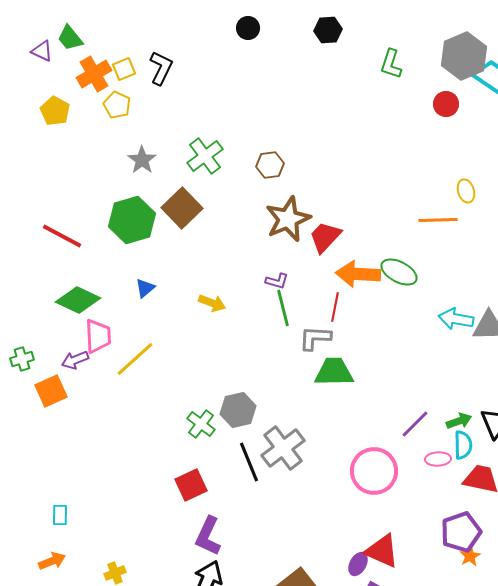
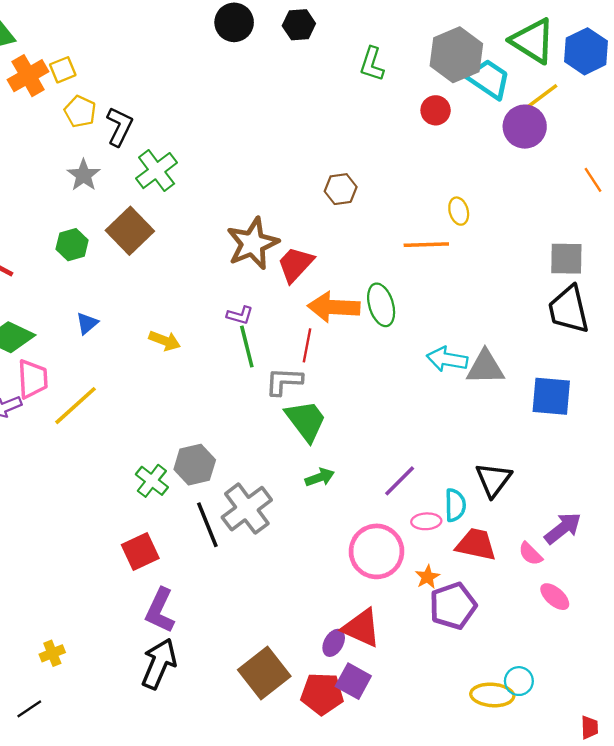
black circle: (248, 28) -> (234, 22), moved, size x1.4
black L-shape: (161, 68) -> (119, 127), moved
yellow pentagon: (117, 105) -> (80, 111), moved
brown hexagon: (270, 165) -> (341, 189), moved
green hexagon: (132, 220) -> (72, 245), size x0.6
green ellipse: (399, 272) -> (381, 305), turned 45
green trapezoid: (334, 372) -> (306, 421), turned 54
green arrow: (459, 421) -> (320, 477), moved
pink circle: (374, 471) -> (376, 551), moved
orange star: (470, 556) -> (427, 577), moved

